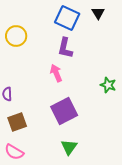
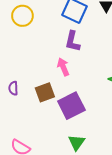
yellow circle: (16, 36) -> (22, 16), moved
brown square: (17, 122) -> (45, 92), moved

